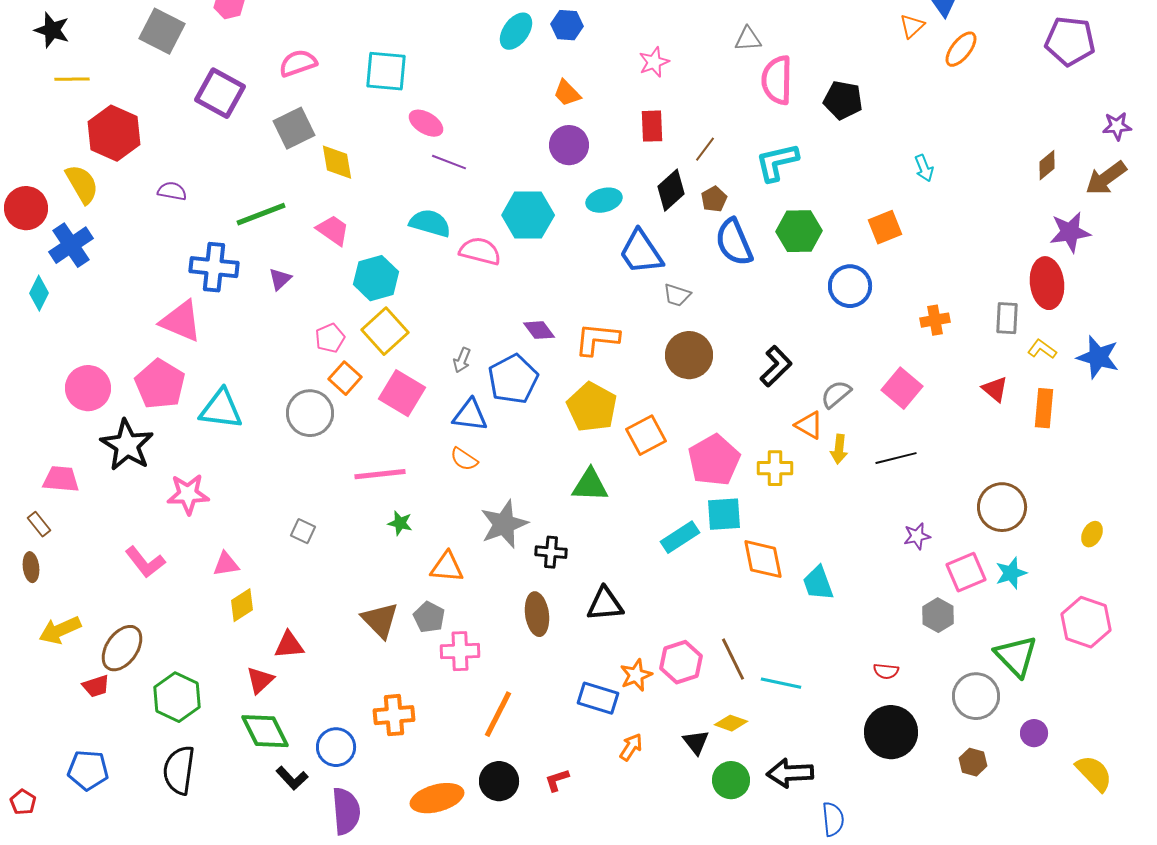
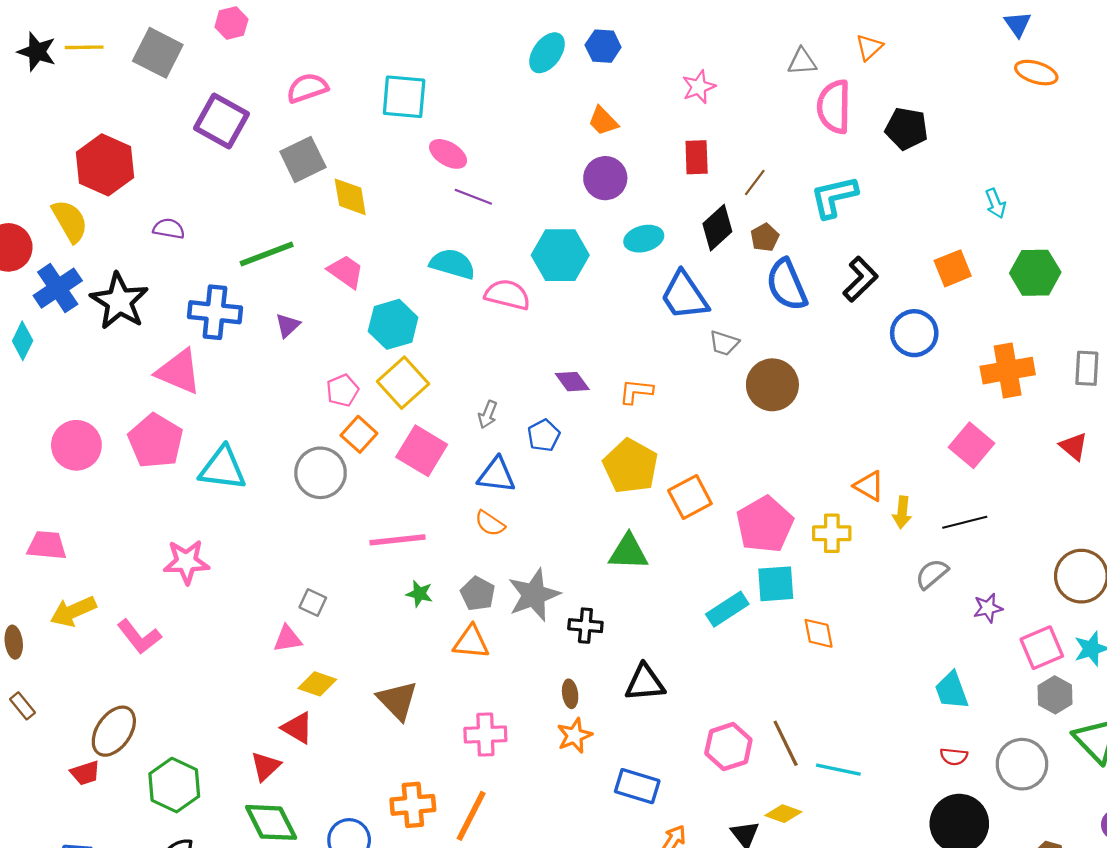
orange triangle: (912, 26) -> (869, 47), moved
orange ellipse: (961, 49) -> (1036, 73), turned 69
yellow line: (72, 79) -> (84, 47), moved
green hexagon: (799, 231) -> (1035, 273), moved
orange cross: (935, 320) -> (1008, 371), size x1.6
orange L-shape: (597, 339) -> (636, 391), size x0.7
brown circle: (689, 355) -> (772, 385), moved
black L-shape: (776, 366) -> (860, 279), moved
blue pentagon: (513, 379) -> (544, 435), size x0.6
gray semicircle: (836, 394) -> (932, 574), moved
black star: (127, 445) -> (119, 301), moved
brown rectangle: (39, 524) -> (23, 706), moved
orange diamond: (763, 559) -> (819, 633), size x0.7
pink triangle: (226, 564) -> (288, 639), moved
cyan trapezoid: (818, 583) -> (952, 690), moved
yellow diamond: (242, 605) -> (317, 684), moved, turned 52
brown ellipse: (537, 614) -> (570, 694), size x0.6
gray hexagon: (938, 615) -> (1055, 695), moved
gray pentagon: (429, 617) -> (478, 594), moved
yellow arrow: (60, 630) -> (73, 611), moved
red triangle: (289, 645) -> (297, 728), turned 36
orange star: (636, 675) -> (574, 736), moved
gray circle: (976, 696) -> (1022, 764), moved
orange line: (498, 714) -> (471, 816), moved

